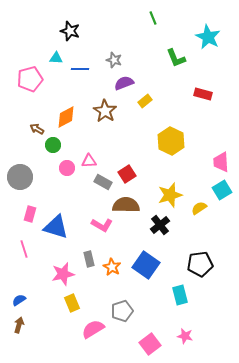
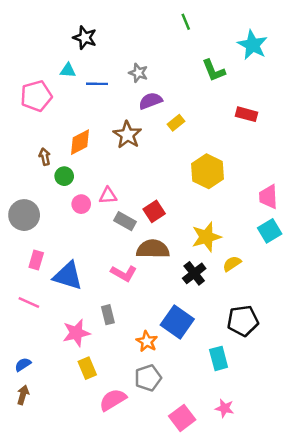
brown arrow: (37, 129) -> (45, 157), turned 48
yellow semicircle: (199, 208) -> (232, 264), moved
pink line: (24, 249) -> (29, 303), turned -48
orange star: (112, 267) -> (147, 341), moved

